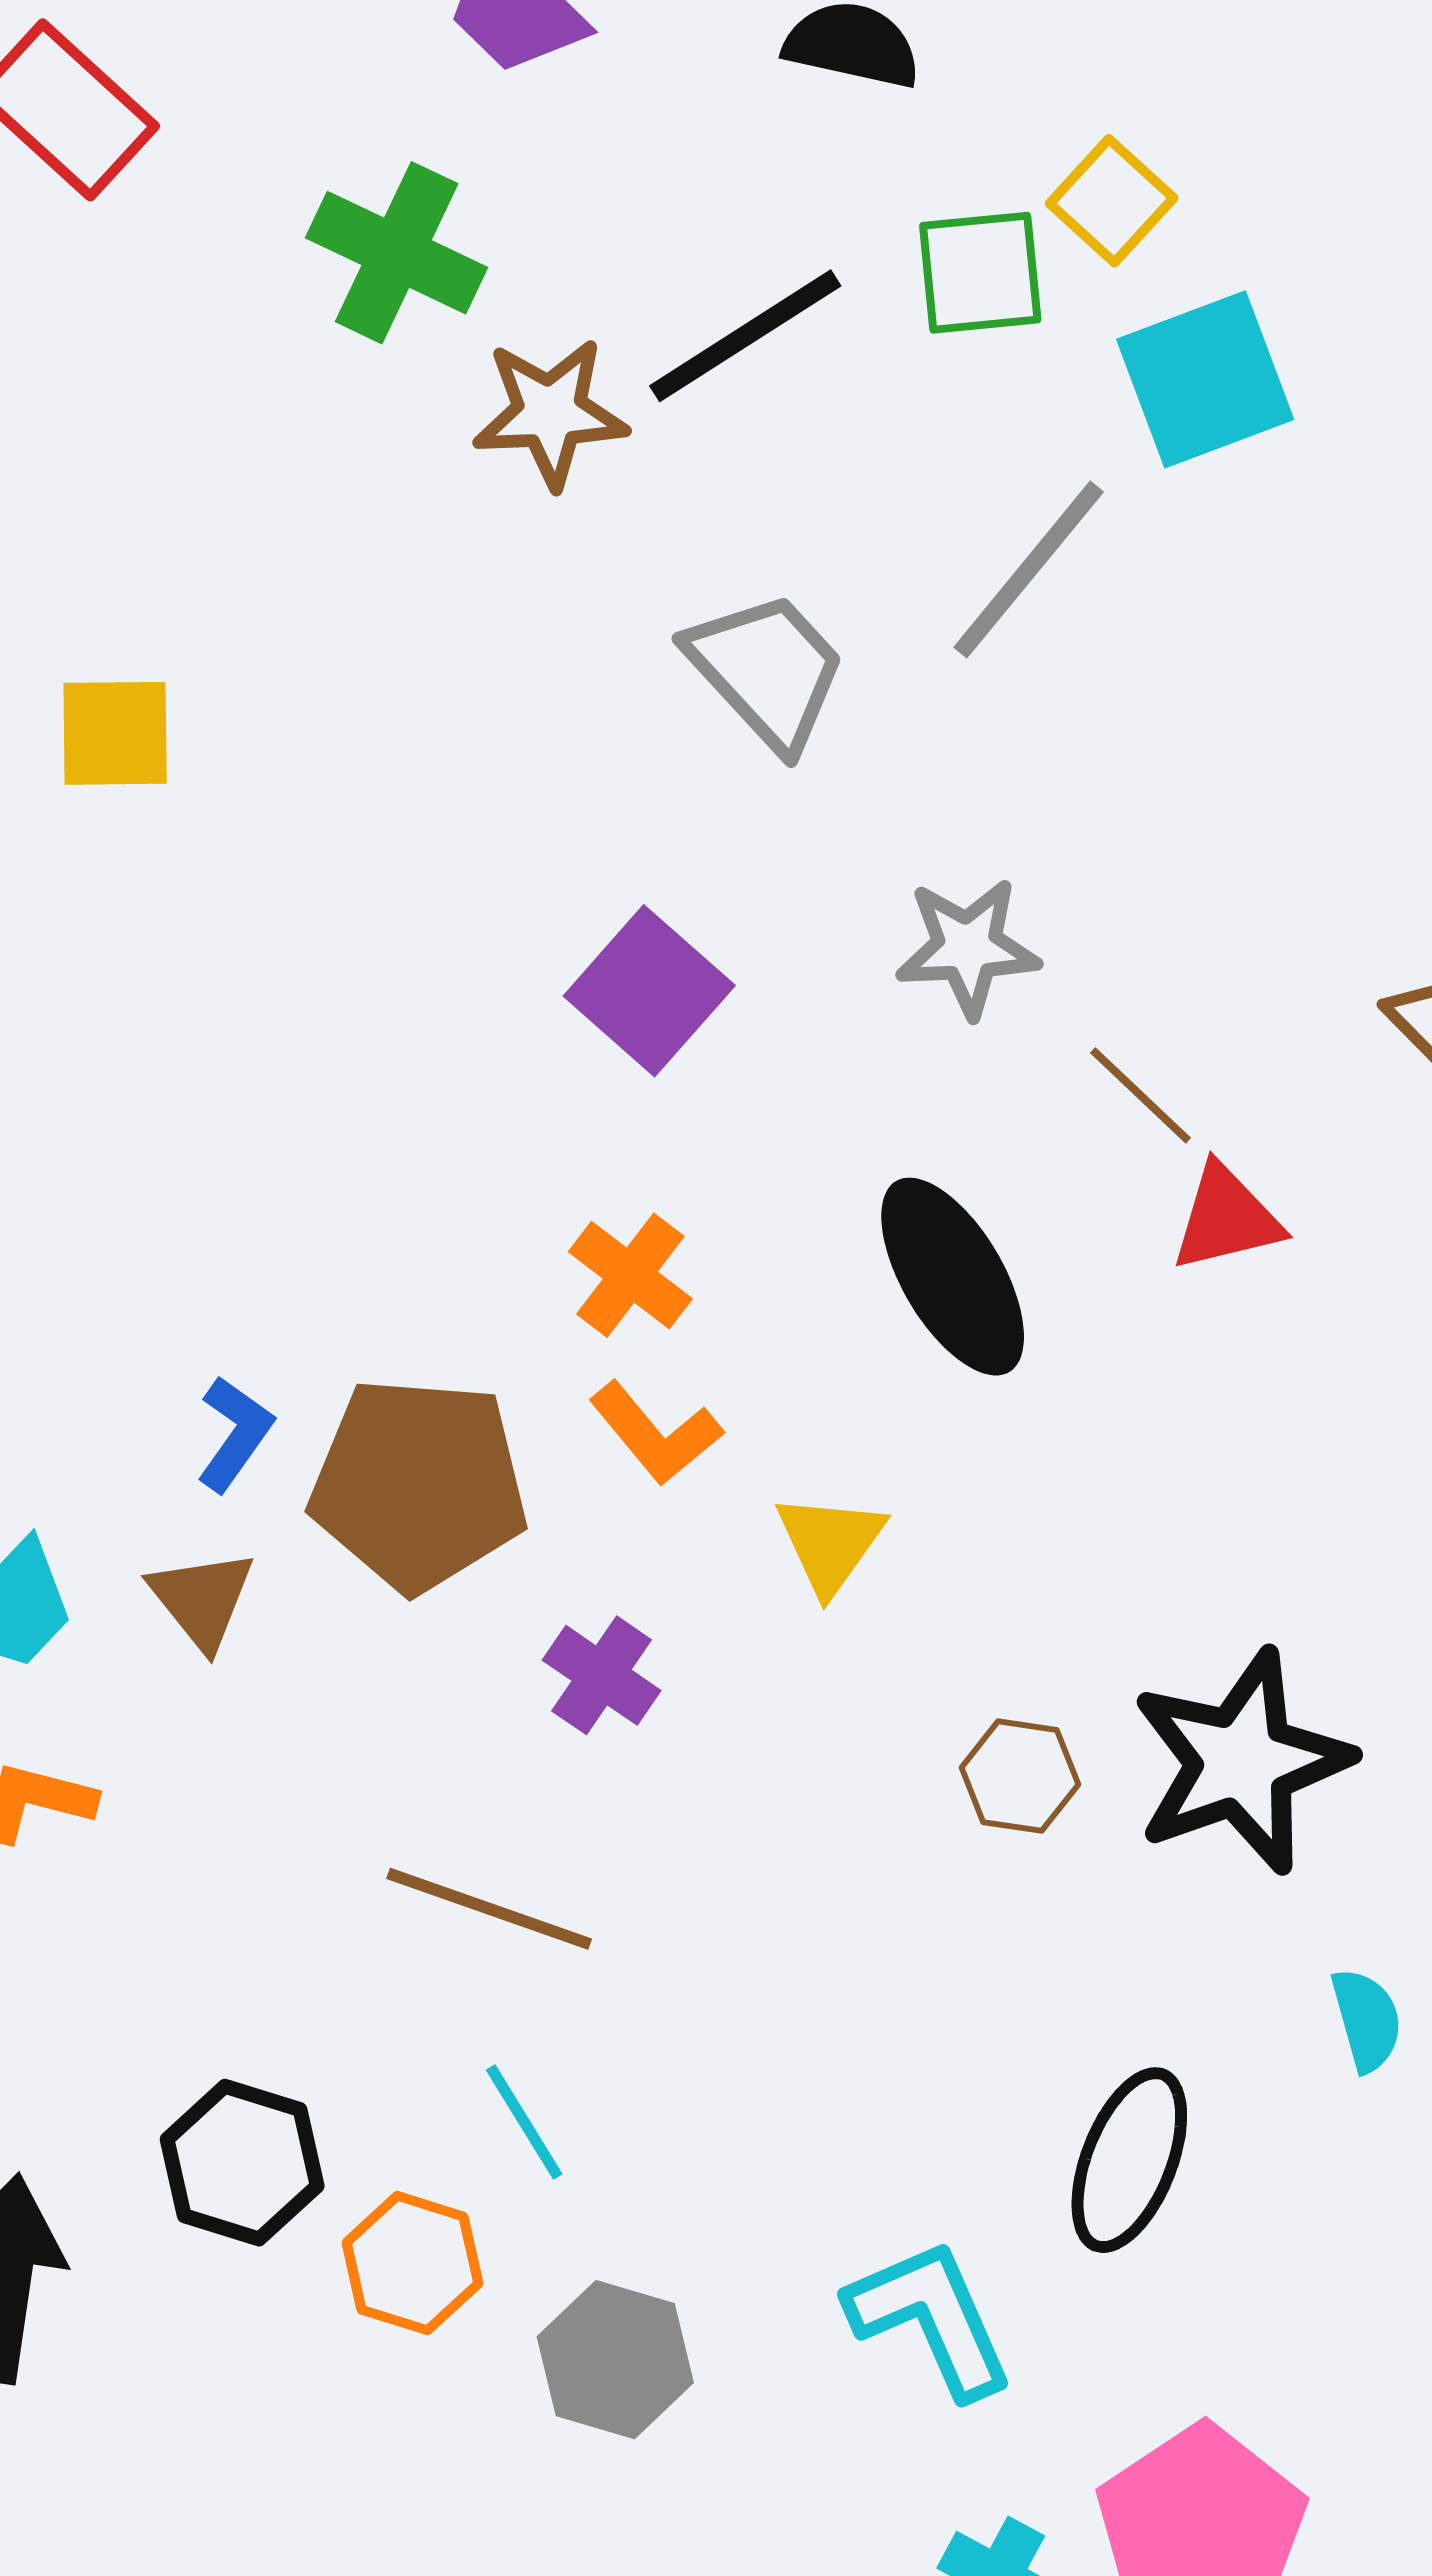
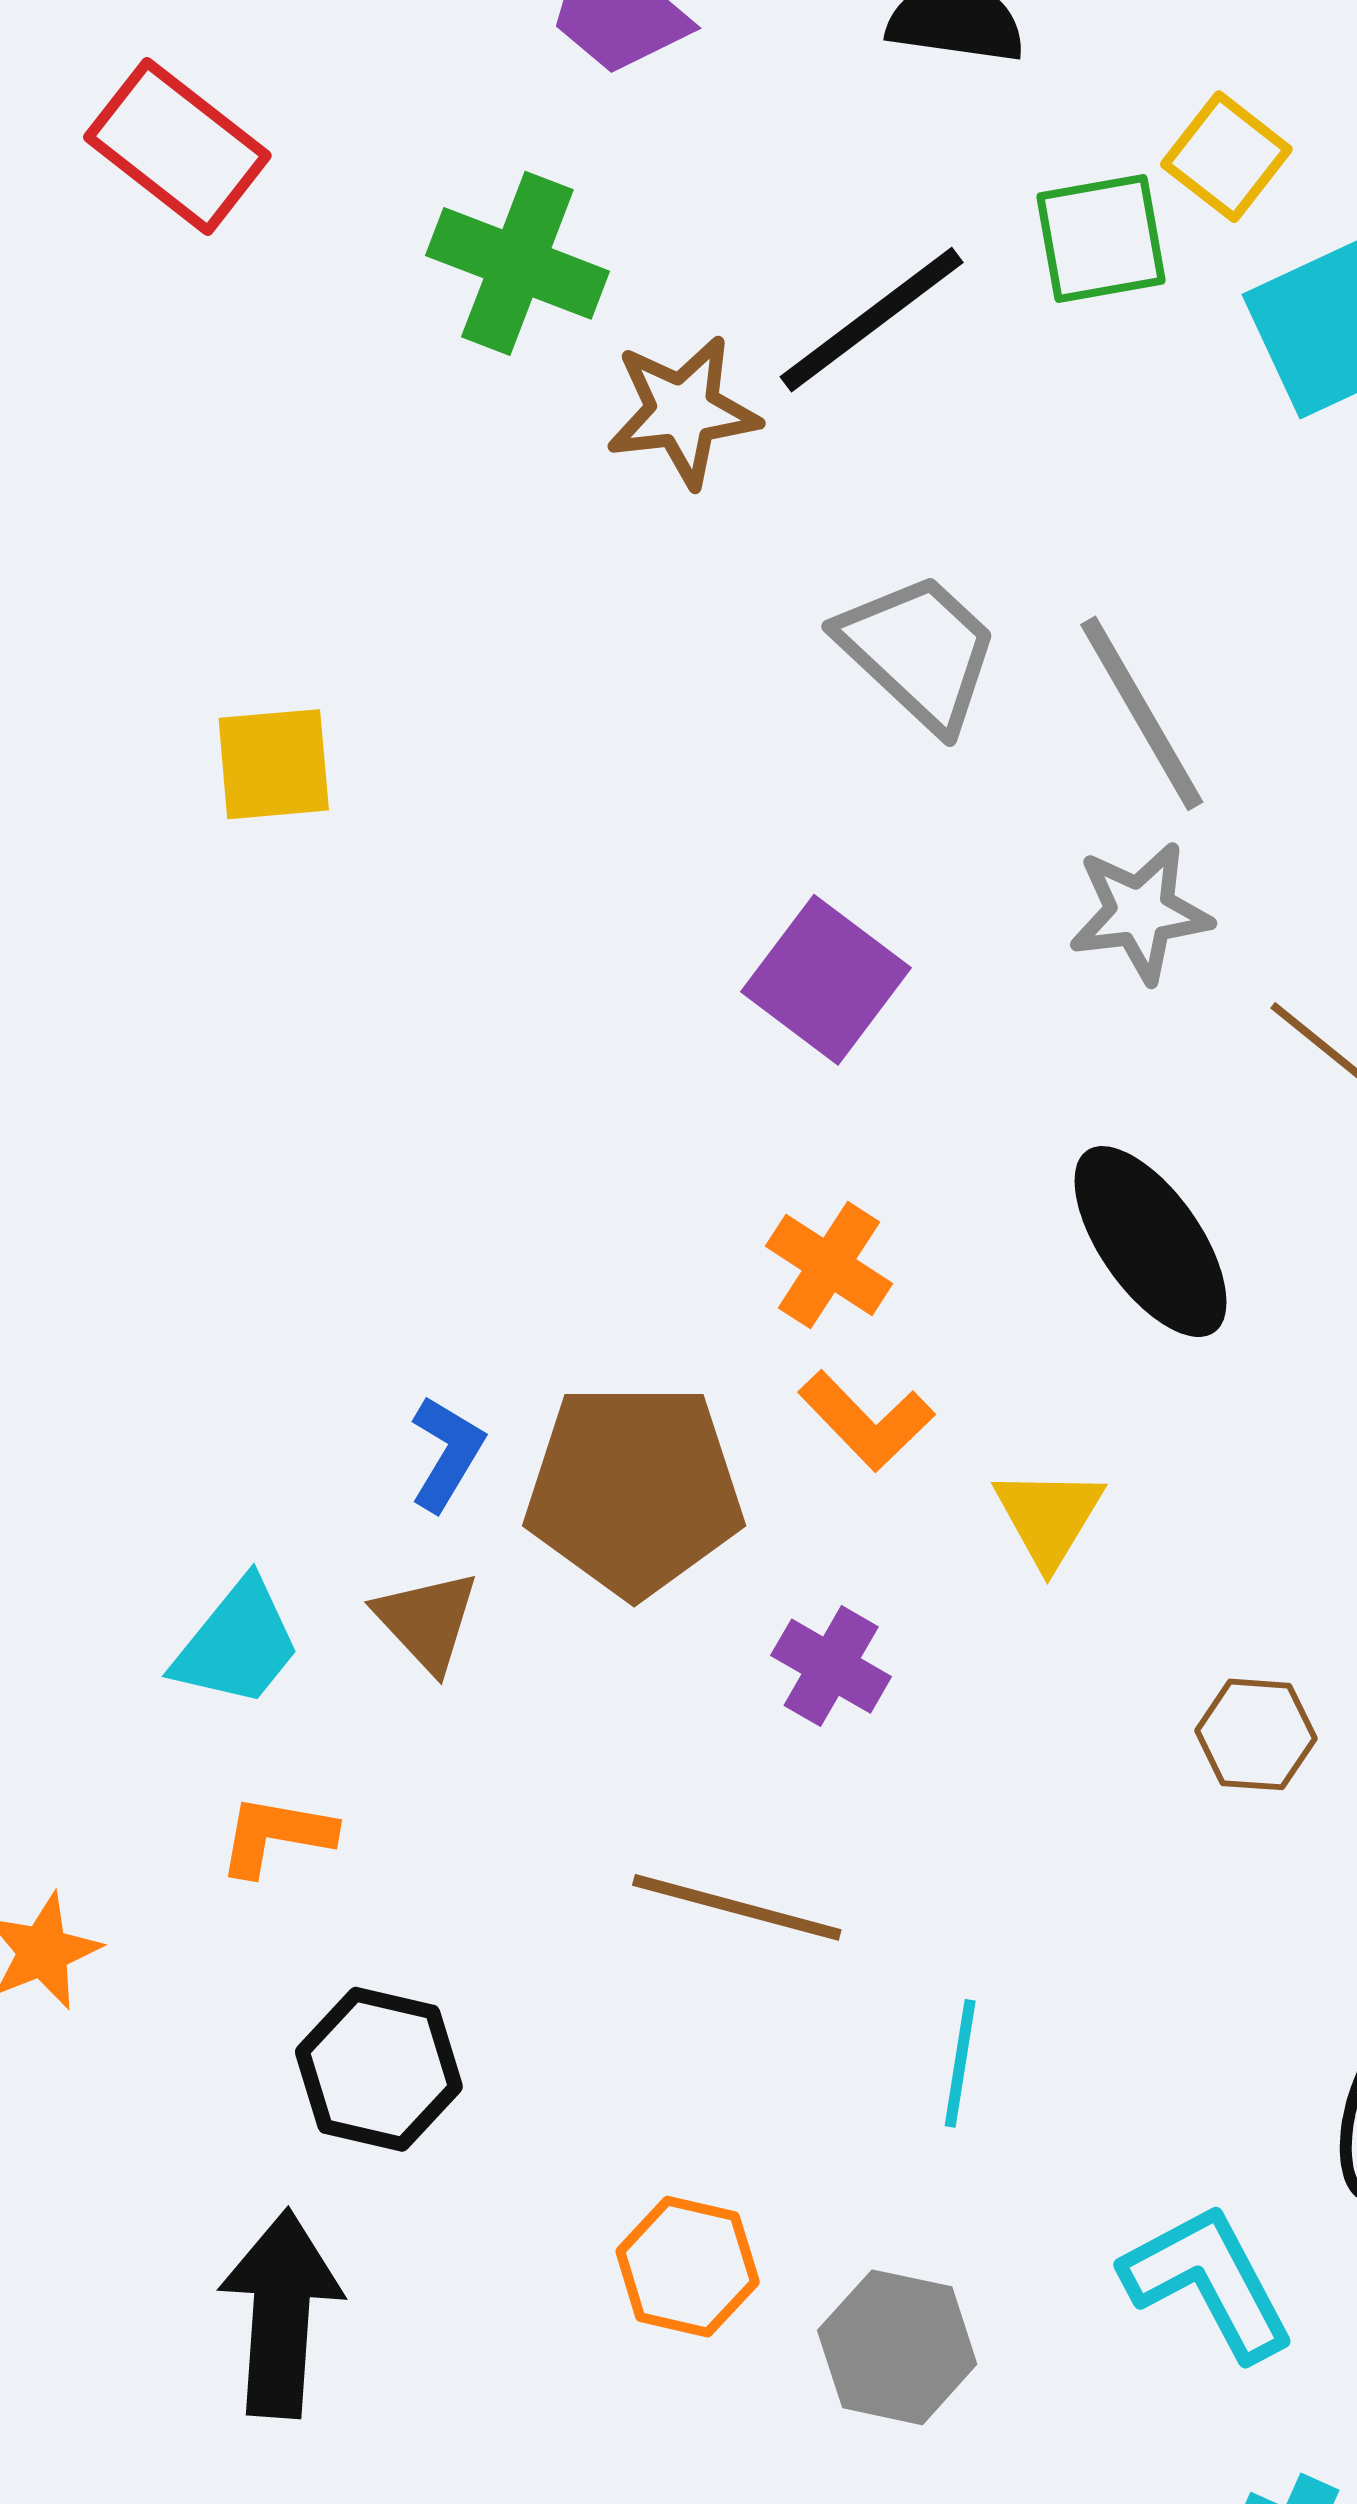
gray line: (1029, 570) -> (1142, 713), moved, turned -65
cyan line: (524, 2122) -> (960, 2063), moved, turned 45
black hexagon: (242, 2163) -> (379, 2069), moved

